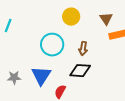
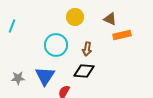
brown triangle: (106, 19) -> (110, 19), turned -32

